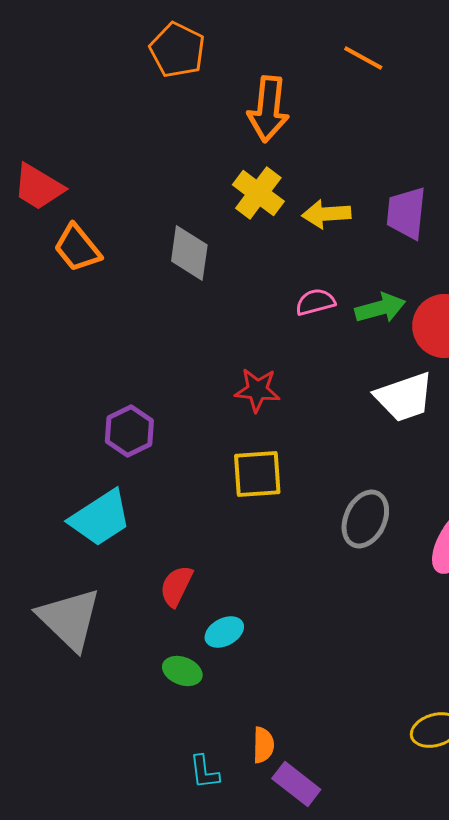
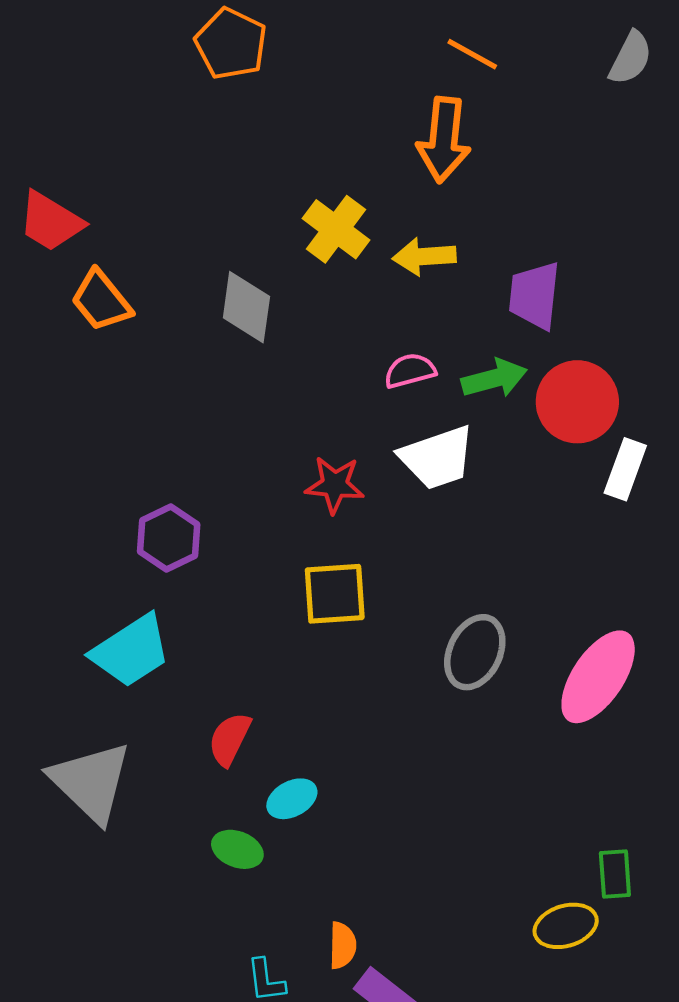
orange arrow: (268, 109) -> (444, 140), moved
purple trapezoid: (406, 213) -> (534, 295), moved
white trapezoid: (404, 397) -> (437, 458), moved

